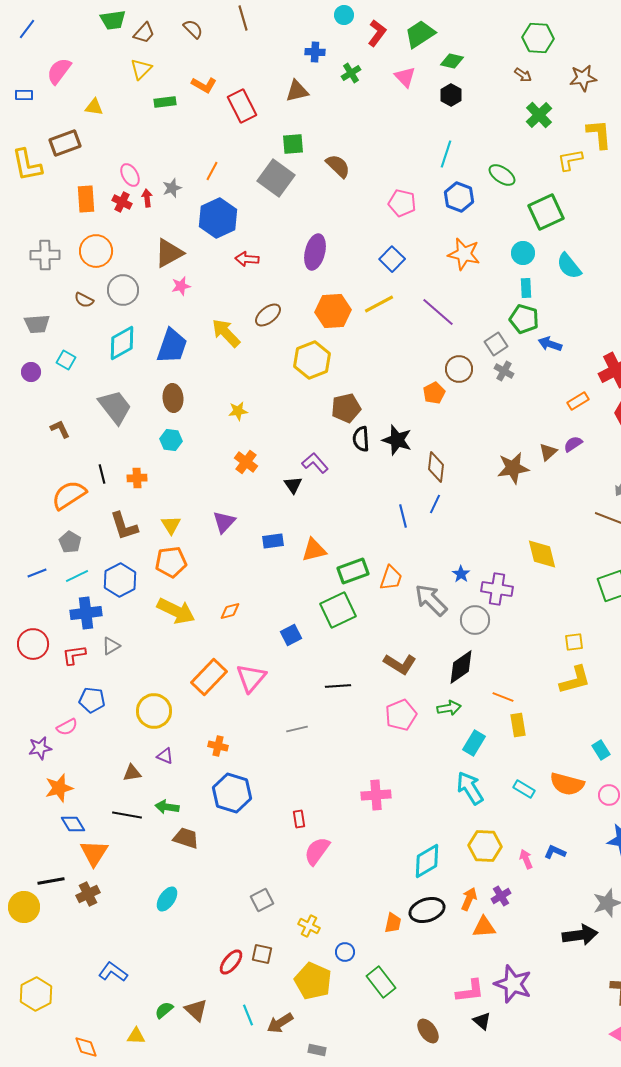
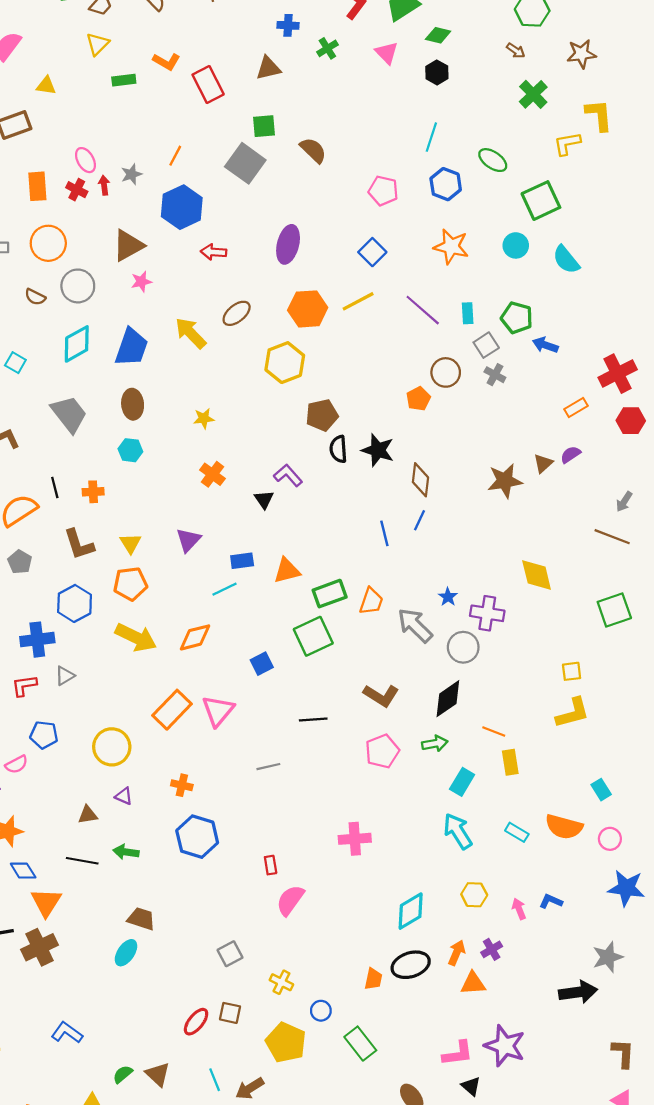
cyan rectangle: (526, 288) -> (468, 313), moved
cyan line: (77, 576) -> (225, 589), moved
orange diamond: (230, 611) -> (195, 637), size x1.5
brown trapezoid: (186, 838) -> (141, 919), moved
yellow hexagon: (485, 846) -> (474, 895), size x0.7
brown cross: (88, 894) -> (40, 947), size x1.4

